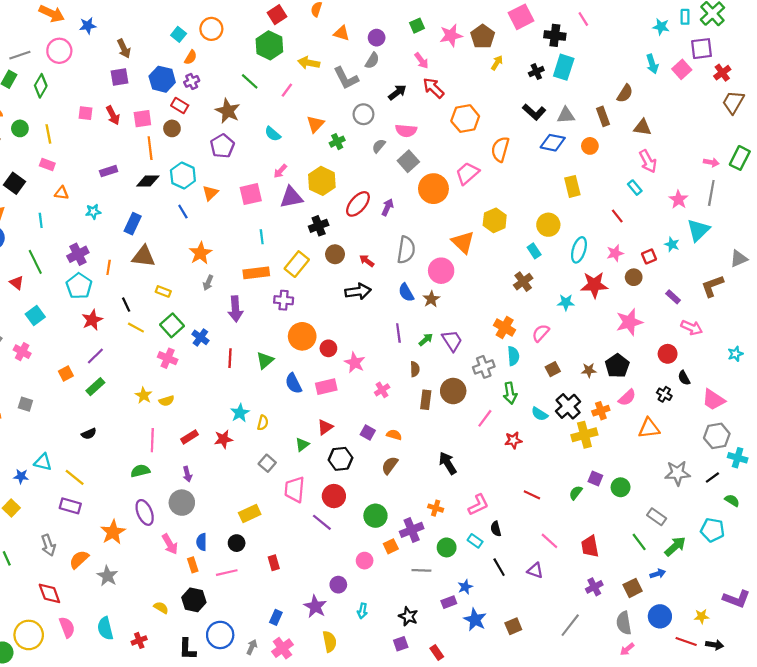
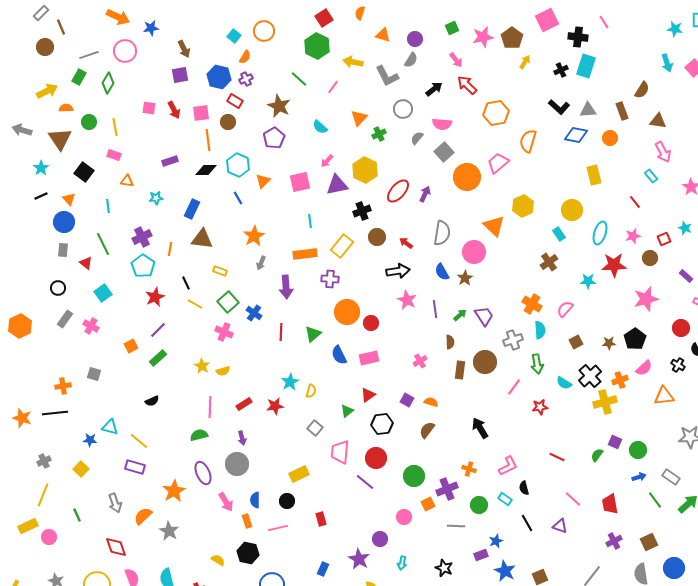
pink star: (355, 363) -> (407, 300), moved
blue arrow: (658, 574) -> (639, 477), moved

